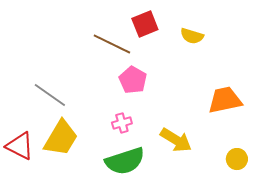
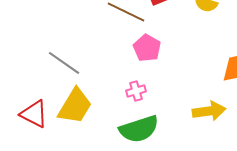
yellow arrow: (176, 140) -> (209, 111), moved, turned -40

